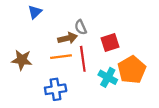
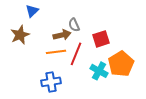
red line: (83, 59) -> (76, 54), turned 30
brown star: (22, 60) -> (20, 35), moved, turned -30

